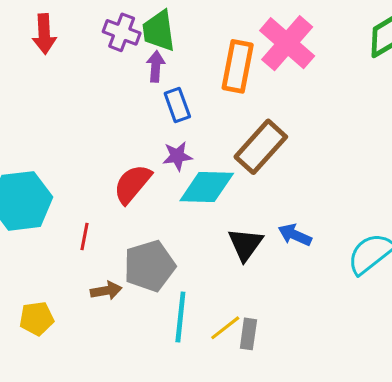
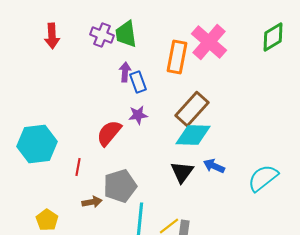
purple arrow: (156, 66) -> (125, 72), moved
cyan diamond: (207, 187) -> (193, 135), moved
yellow pentagon: (37, 318) -> (47, 220), turned -30

